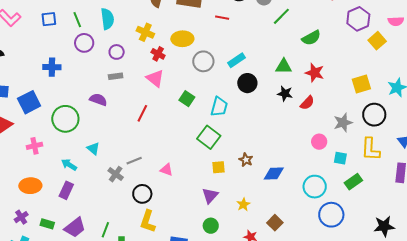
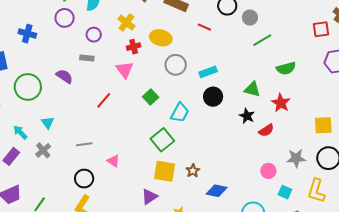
red cross: (158, 54) -> (134, 47), turned 32
yellow square: (219, 167) -> (165, 171), size x1.6
gray cross: (116, 174) -> (43, 150), moved

